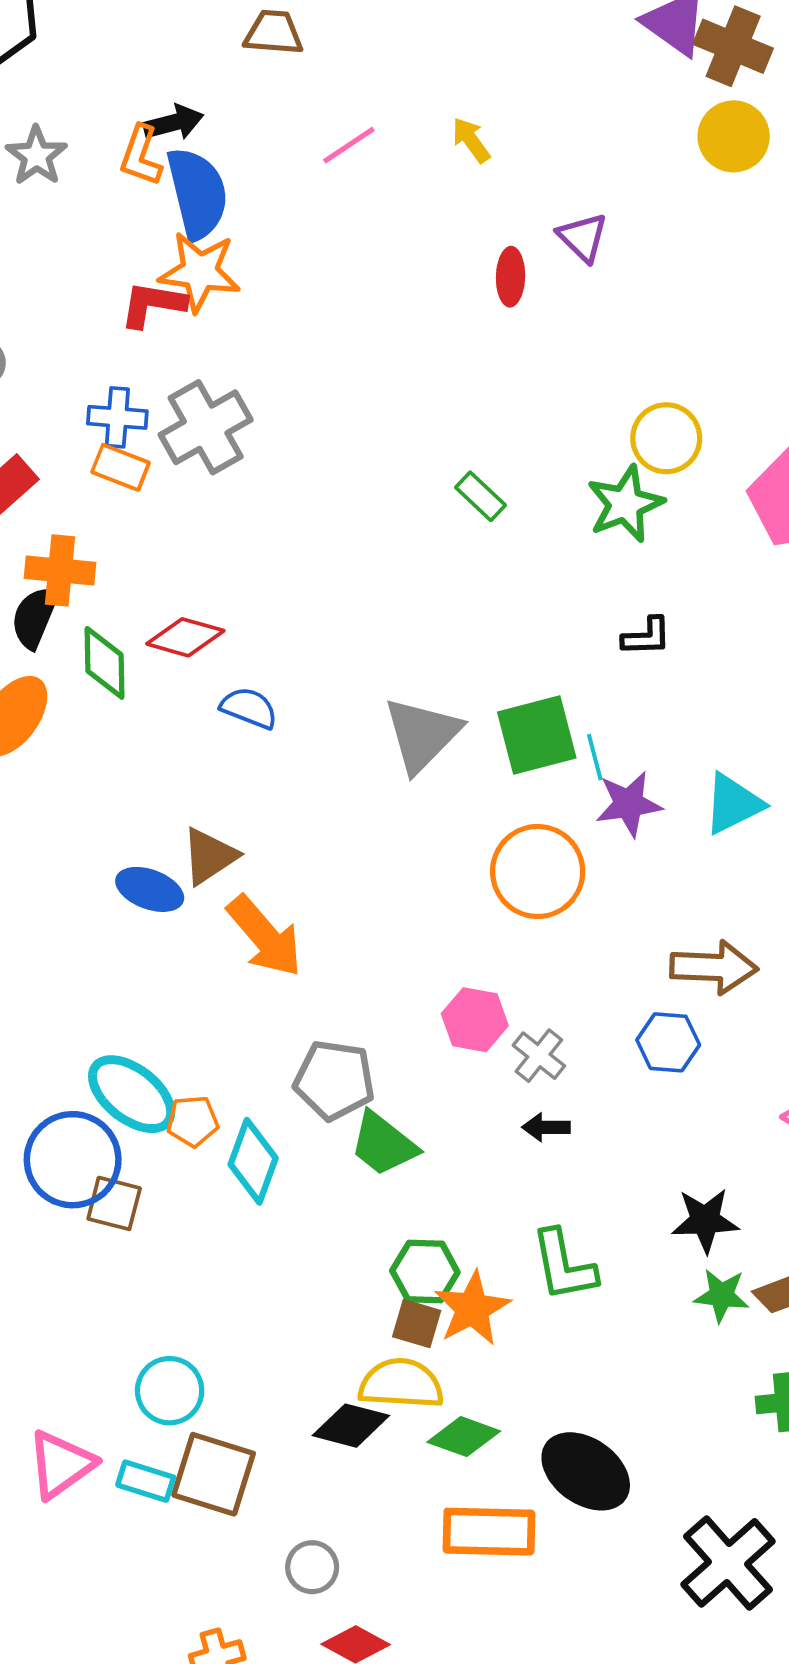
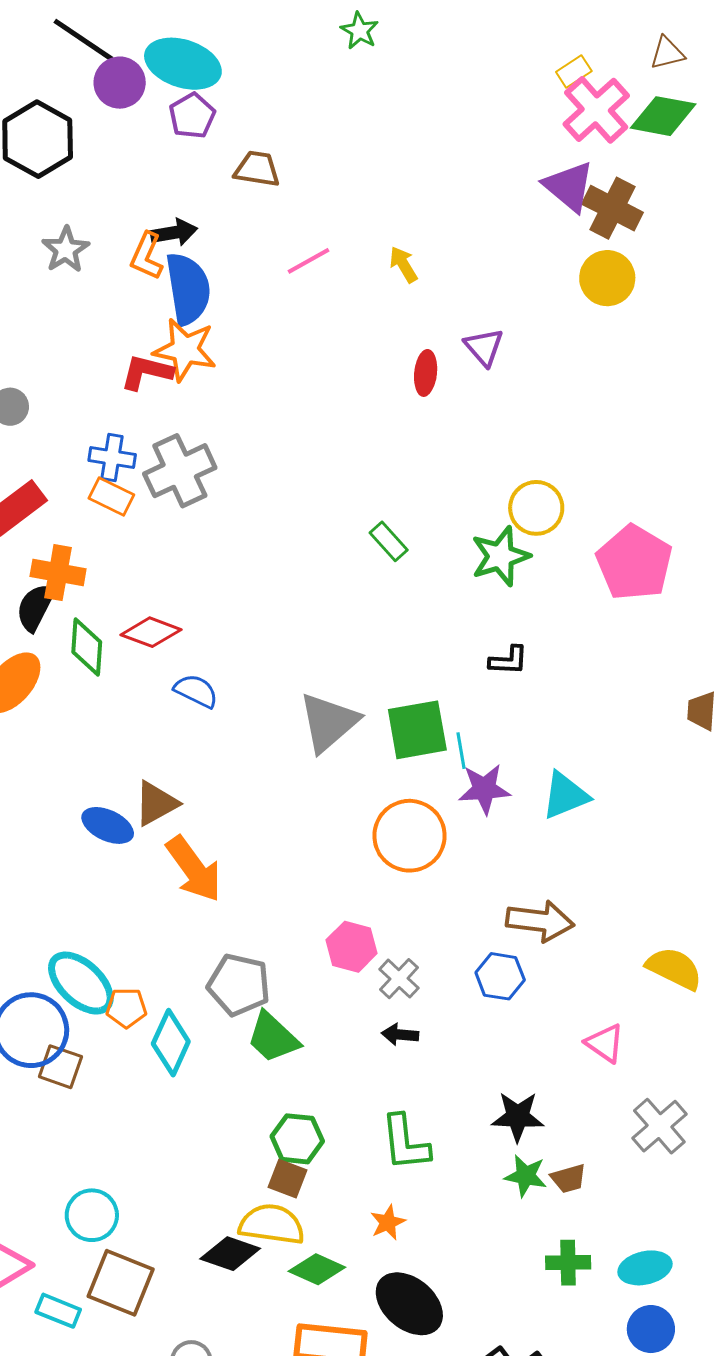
orange star: (472, 1308) -> (388, 1222), moved, size x0.6
cyan rectangle: (146, 1481) -> (58, 1311), moved

